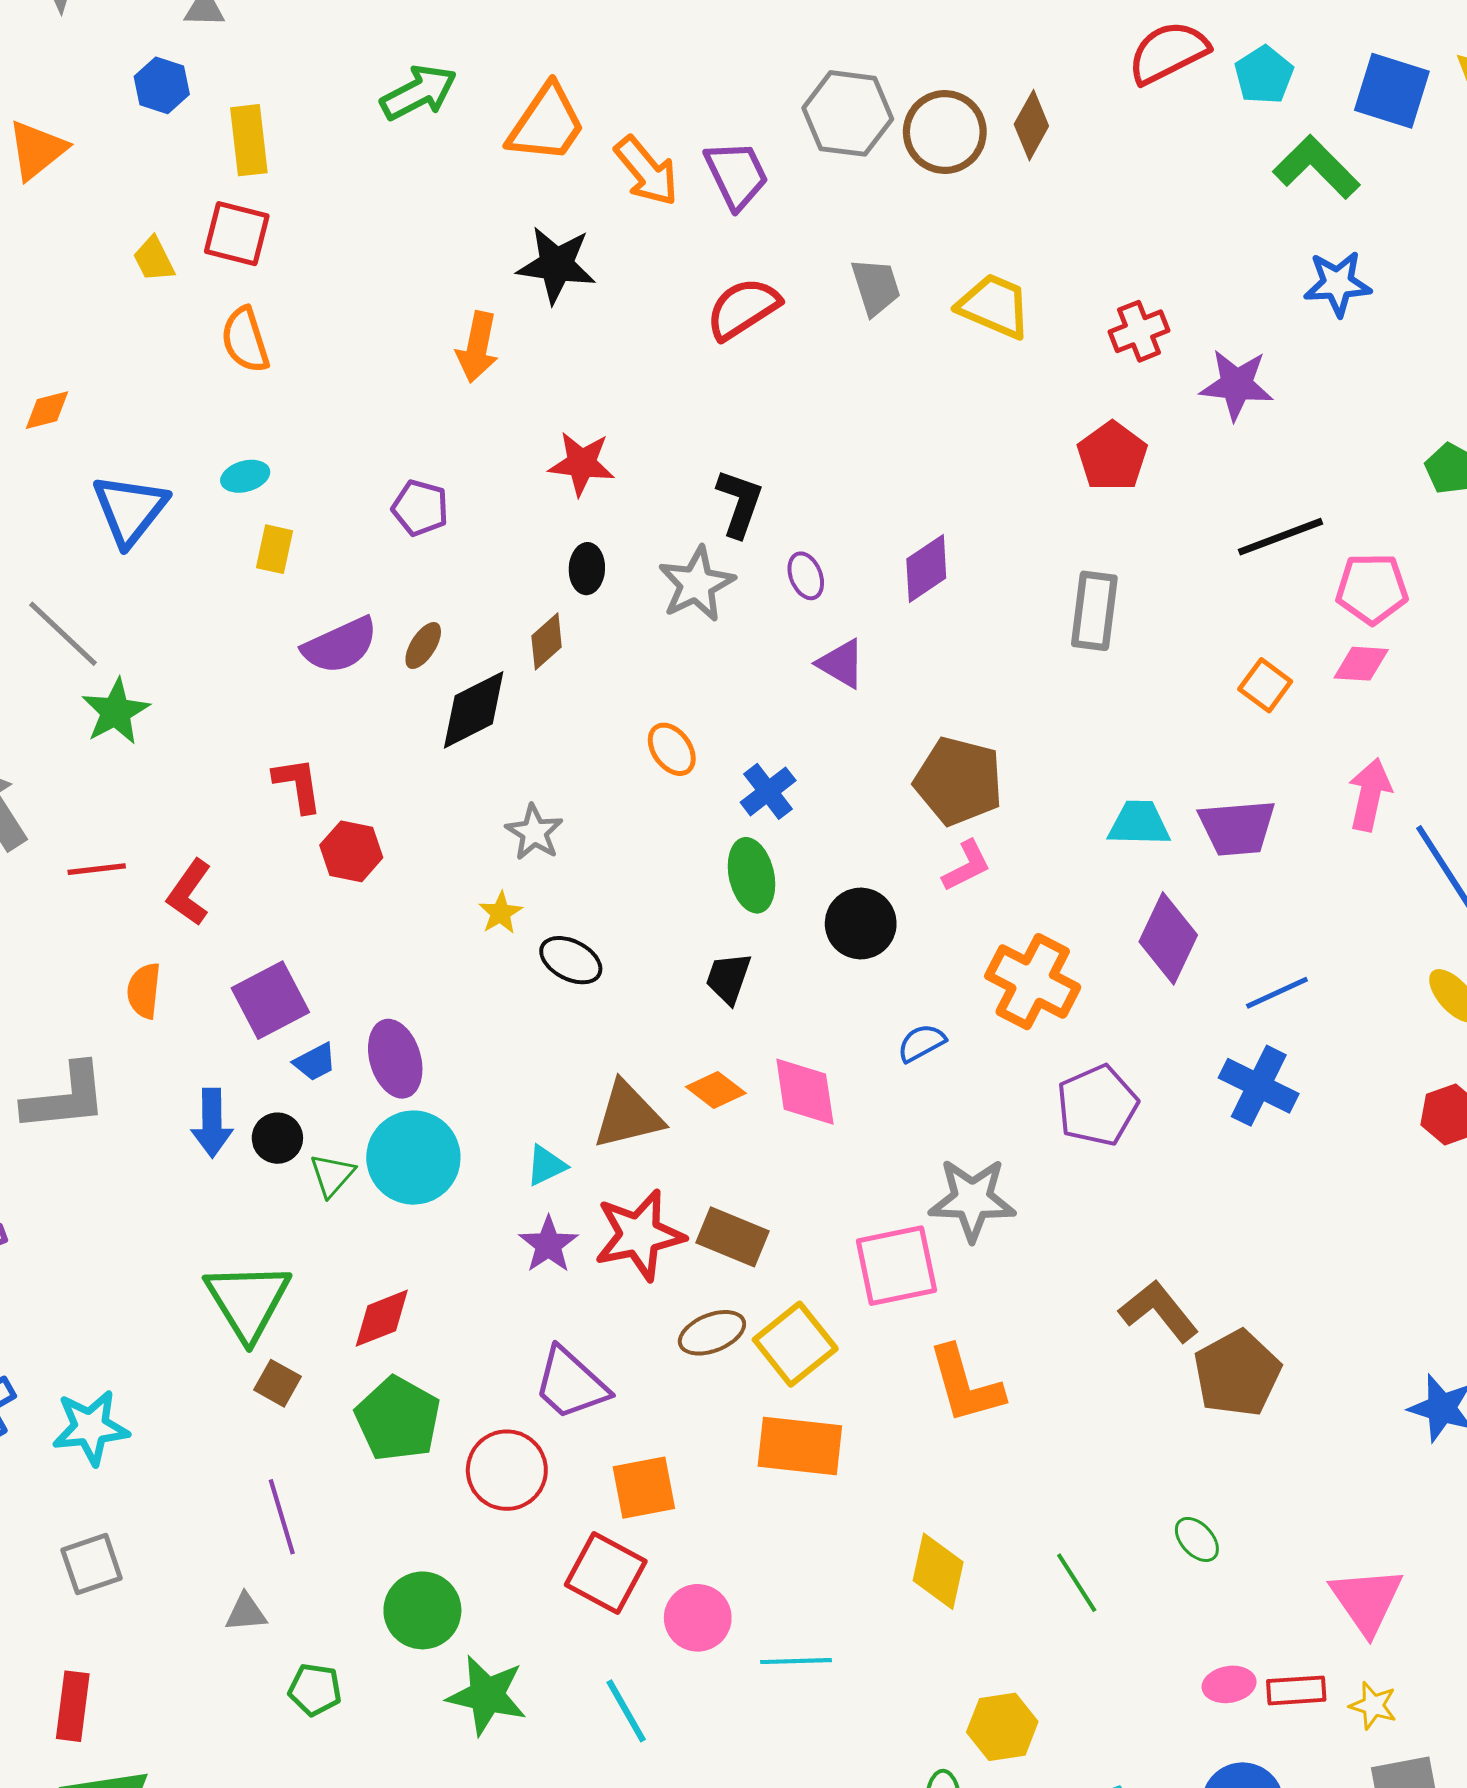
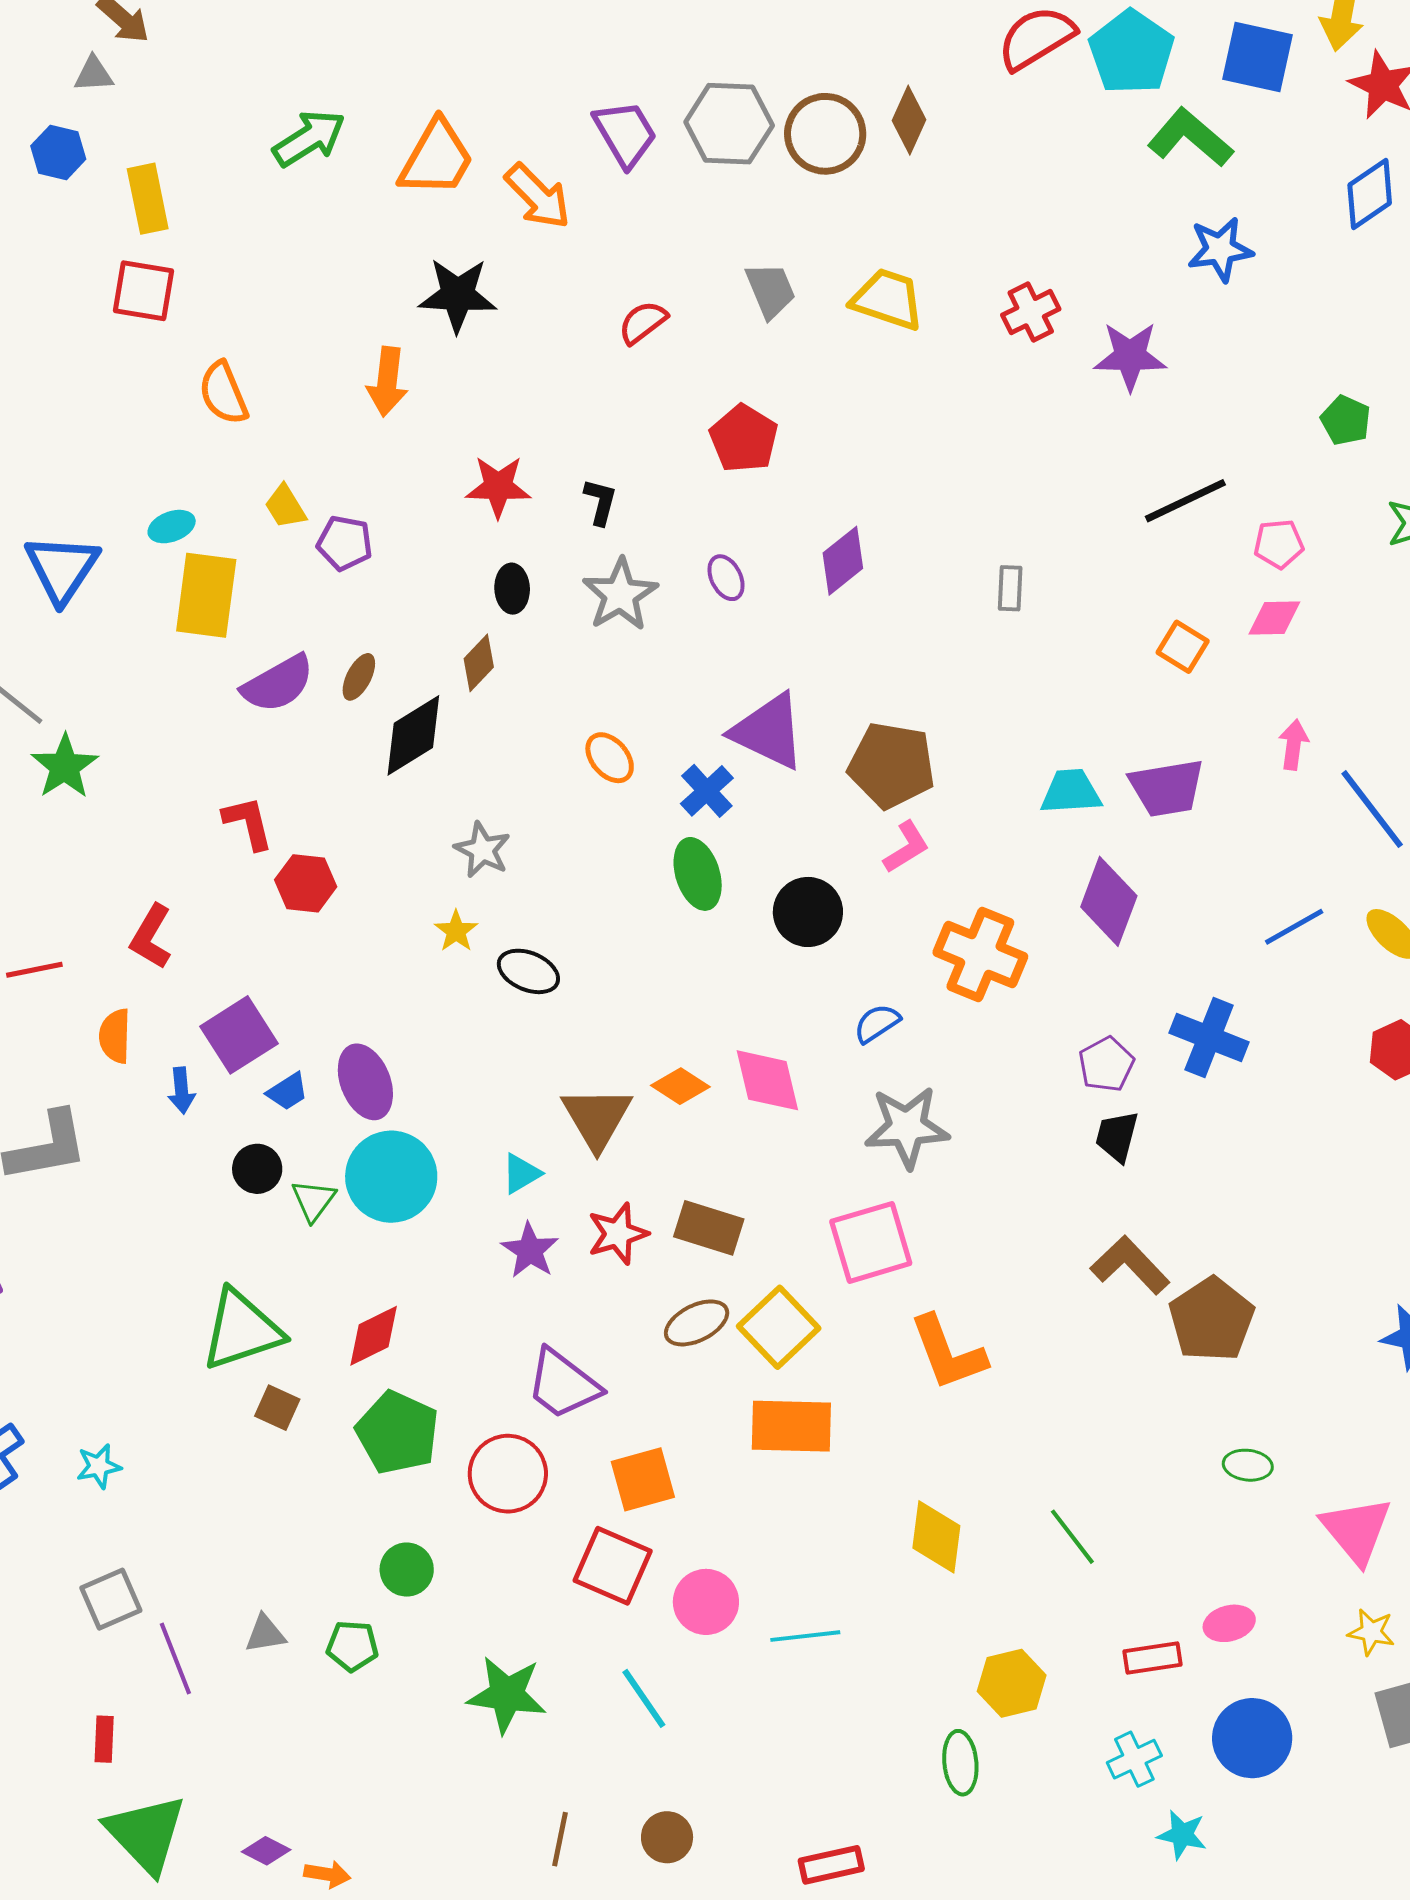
cyan pentagon: (1264, 75) -> (1131, 52), size x1.5
purple trapezoid: (736, 175) -> (625, 134), moved
yellow trapezoid: (154, 259) -> (285, 507), moved
red semicircle: (743, 309) -> (643, 322), size x0.7
orange semicircle: (245, 340) -> (223, 393), moved
red pentagon: (1112, 456) -> (744, 439), moved
black L-shape: (739, 503) -> (600, 502), moved, size x0.7
yellow rectangle: (275, 549) -> (206, 595), size x1.8
pink pentagon: (1372, 589) -> (1279, 544), size x0.7
gray rectangle: (1094, 611) -> (1010, 588), size x0.6
purple triangle: (841, 664) -> (768, 731), moved, size x1.6
pink arrow: (1370, 795) -> (1294, 745), size x0.7
red line: (97, 869) -> (34, 970), moved
black trapezoid: (728, 978) -> (1117, 1136), moved
blue line: (1277, 993) -> (1294, 927), moved
purple pentagon: (1097, 1105) -> (1106, 1064), moved, size x0.7
brown triangle: (628, 1115) -> (597, 1118), turned -42
blue arrow: (212, 1123) -> (181, 1090), moved, size x0.7
gray star: (972, 1200) -> (907, 1127), moved
red star: (639, 1235) -> (618, 1234), size x0.7
green triangle: (248, 1301) -> (242, 1330), turned 48
cyan star: (91, 1428) -> (99, 1466), size x0.6
purple line: (282, 1517) -> (175, 1659), moved
green ellipse: (1197, 1539) -> (1248, 1465), moved, turned -36
green circle: (422, 1610) -> (407, 1570), moved, size x0.7
green pentagon: (315, 1690) -> (352, 1646), moved
red rectangle: (1296, 1690) -> (1152, 1658), moved
red rectangle: (73, 1706) -> (104, 1739), size x0.7

